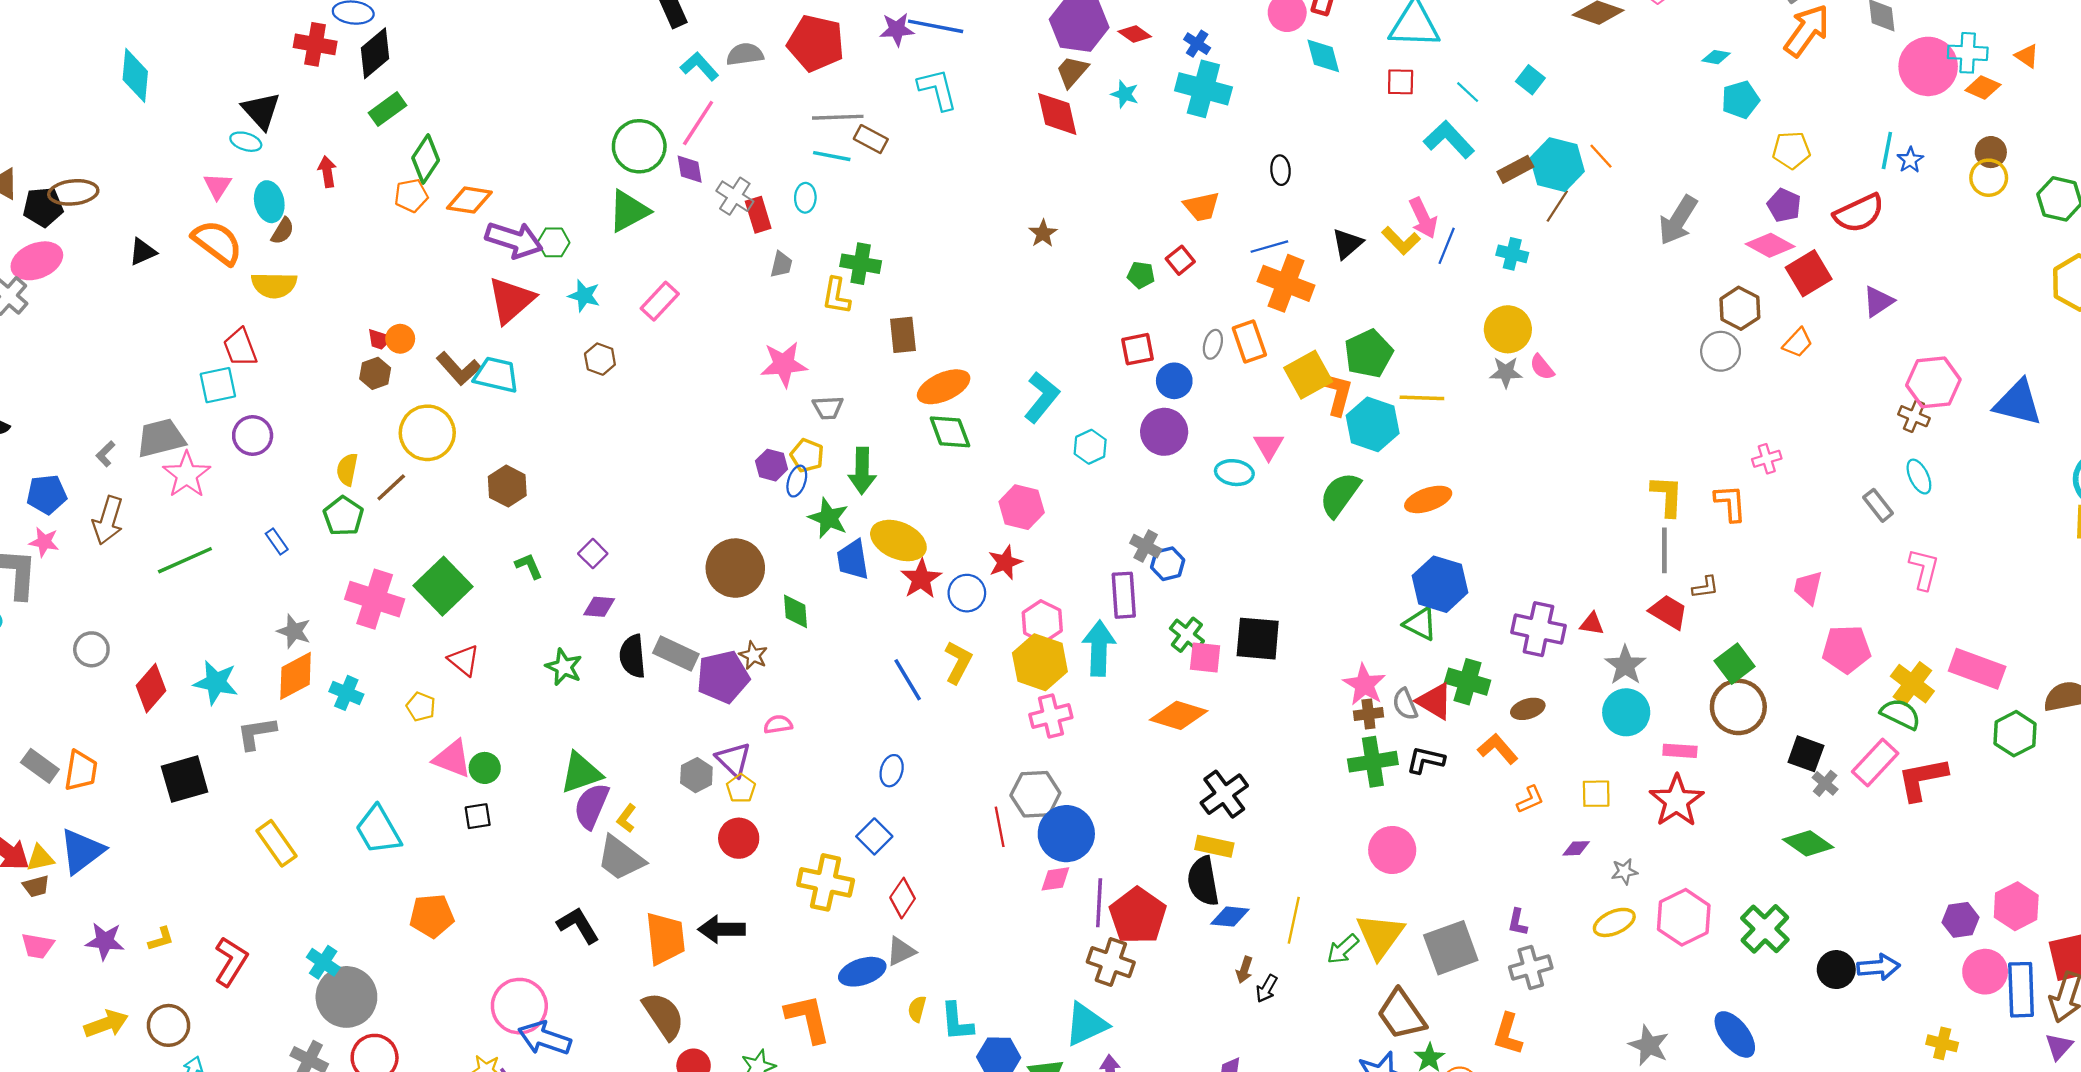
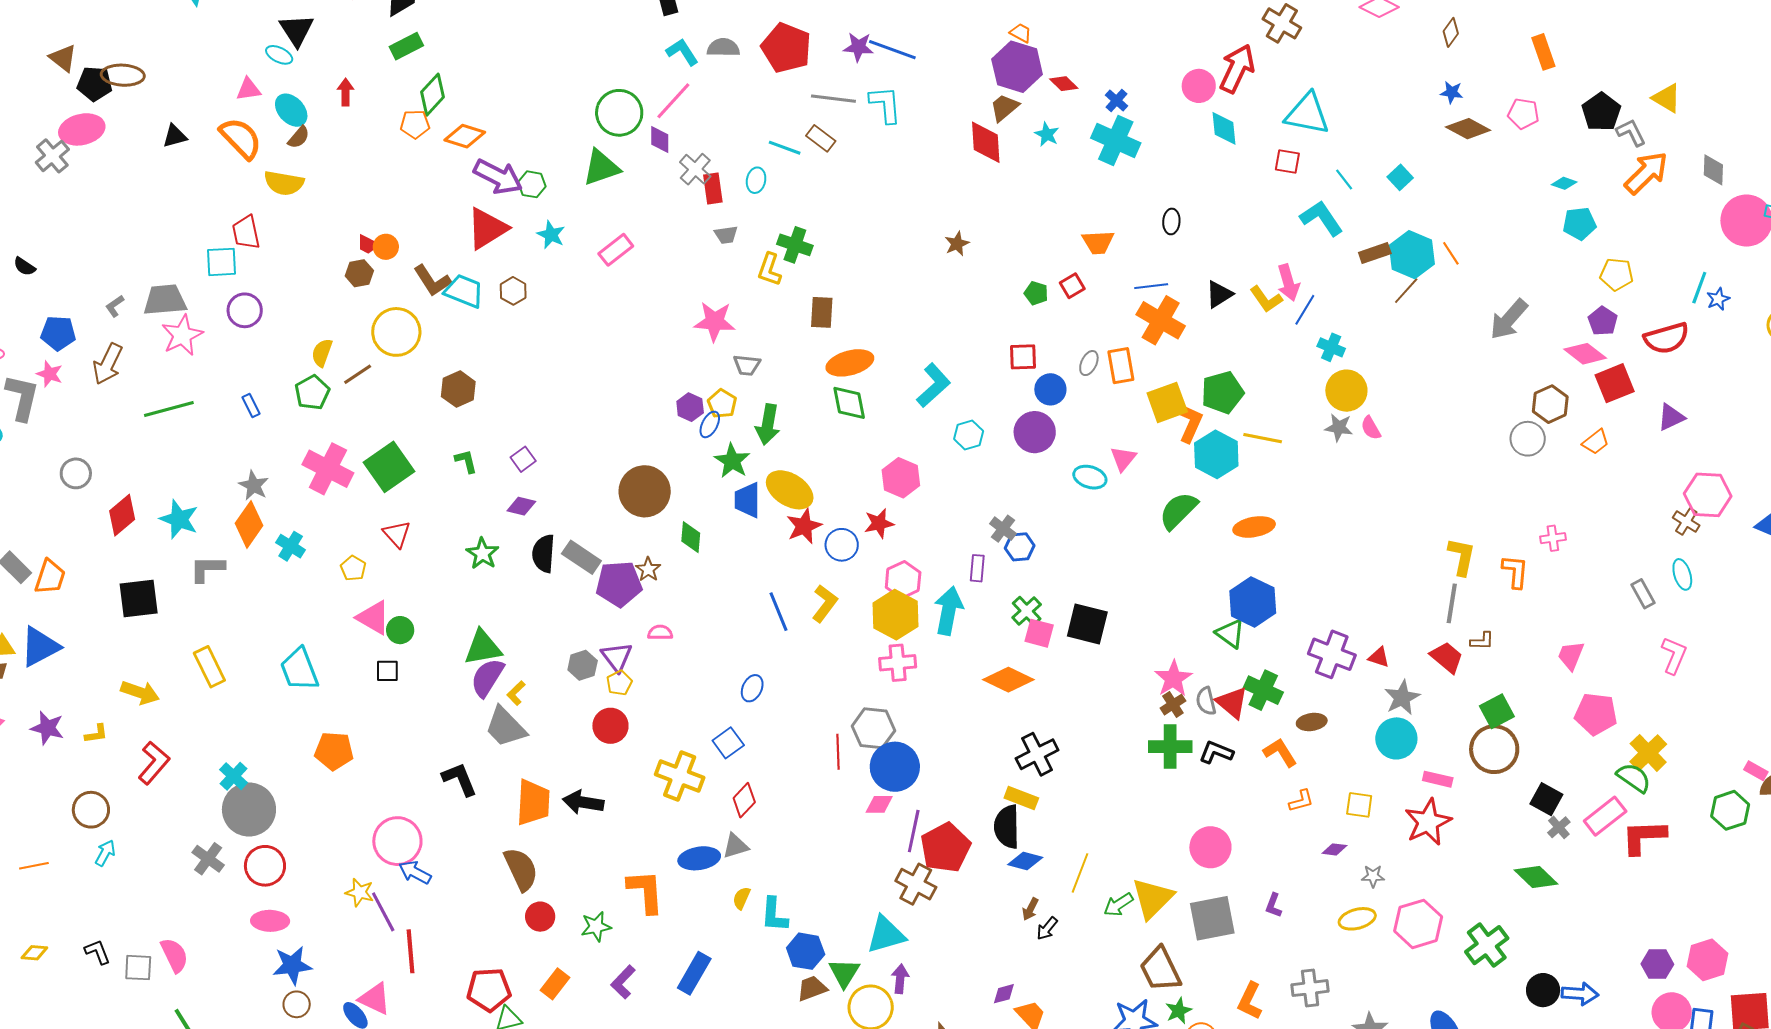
gray line: (838, 117) -> (833, 99), moved
pink triangle: (218, 186) -> (249, 89), turned 40
cyan ellipse: (269, 202) -> (291, 110), turned -40
cyan cross: (1512, 254) -> (1331, 347), moved
gray trapezoid: (781, 264) -> (726, 235), turned 60
brown hexagon: (600, 359) -> (513, 291), moved
purple rectangle: (1124, 595) -> (977, 568), size x0.7
pink rectangle: (1977, 669) -> (1756, 771), moved, size x0.5
orange diamond: (296, 676) -> (249, 524), turned -36
brown cross: (1368, 714) -> (1173, 705), turned -35
pink circle: (1392, 850) -> (1210, 847), moved
gray cross: (1531, 968) -> (1310, 988), moved
yellow arrow: (106, 1024) -> (140, 693), moved, turned 30
blue arrow: (545, 1038) -> (415, 872), size x0.7

